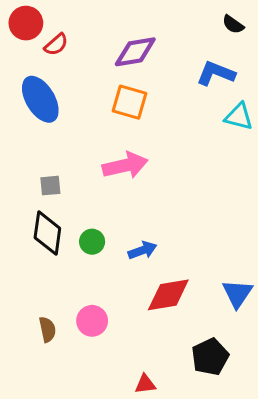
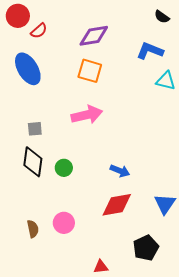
blue arrow: (142, 250) -> (120, 171), moved, turned 42

